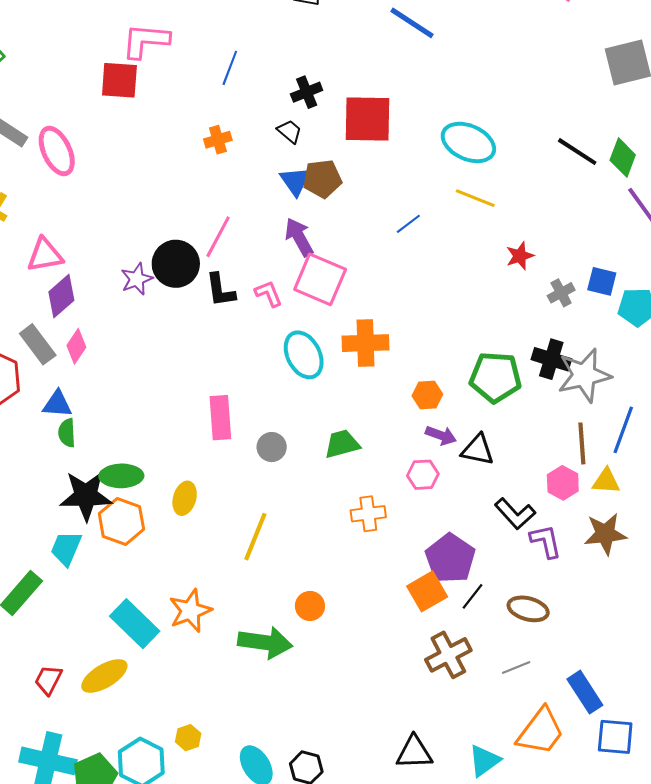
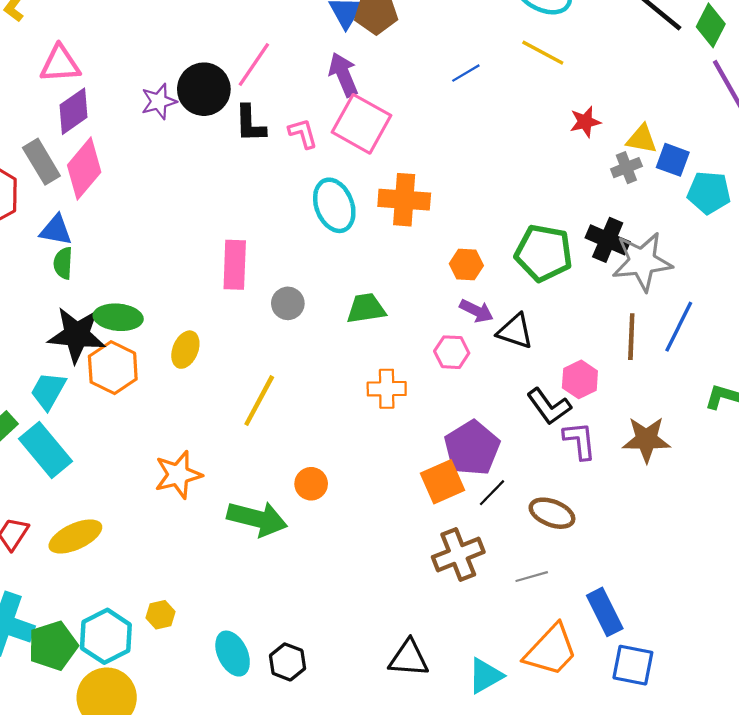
pink diamond: (76, 346) -> (84, 169), size x1.6
yellow triangle: (606, 481) -> (642, 139), moved
pink hexagon: (563, 483) -> (580, 379), moved
cyan rectangle: (135, 624) -> (46, 450), moved

